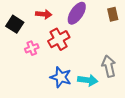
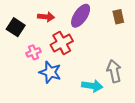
blue star: (61, 77) -> (50, 72), moved

